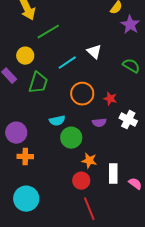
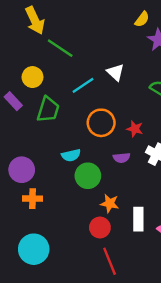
green line: (48, 32) -> (60, 48), turned 65

